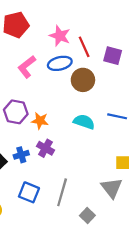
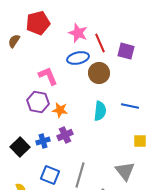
pink L-shape: (27, 67) -> (48, 76), moved, turned 105
cyan semicircle: (84, 122) -> (100, 111), turned 78
purple cross: (45, 148) -> (65, 135), turned 35
yellow square: (123, 163) -> (140, 141), moved

